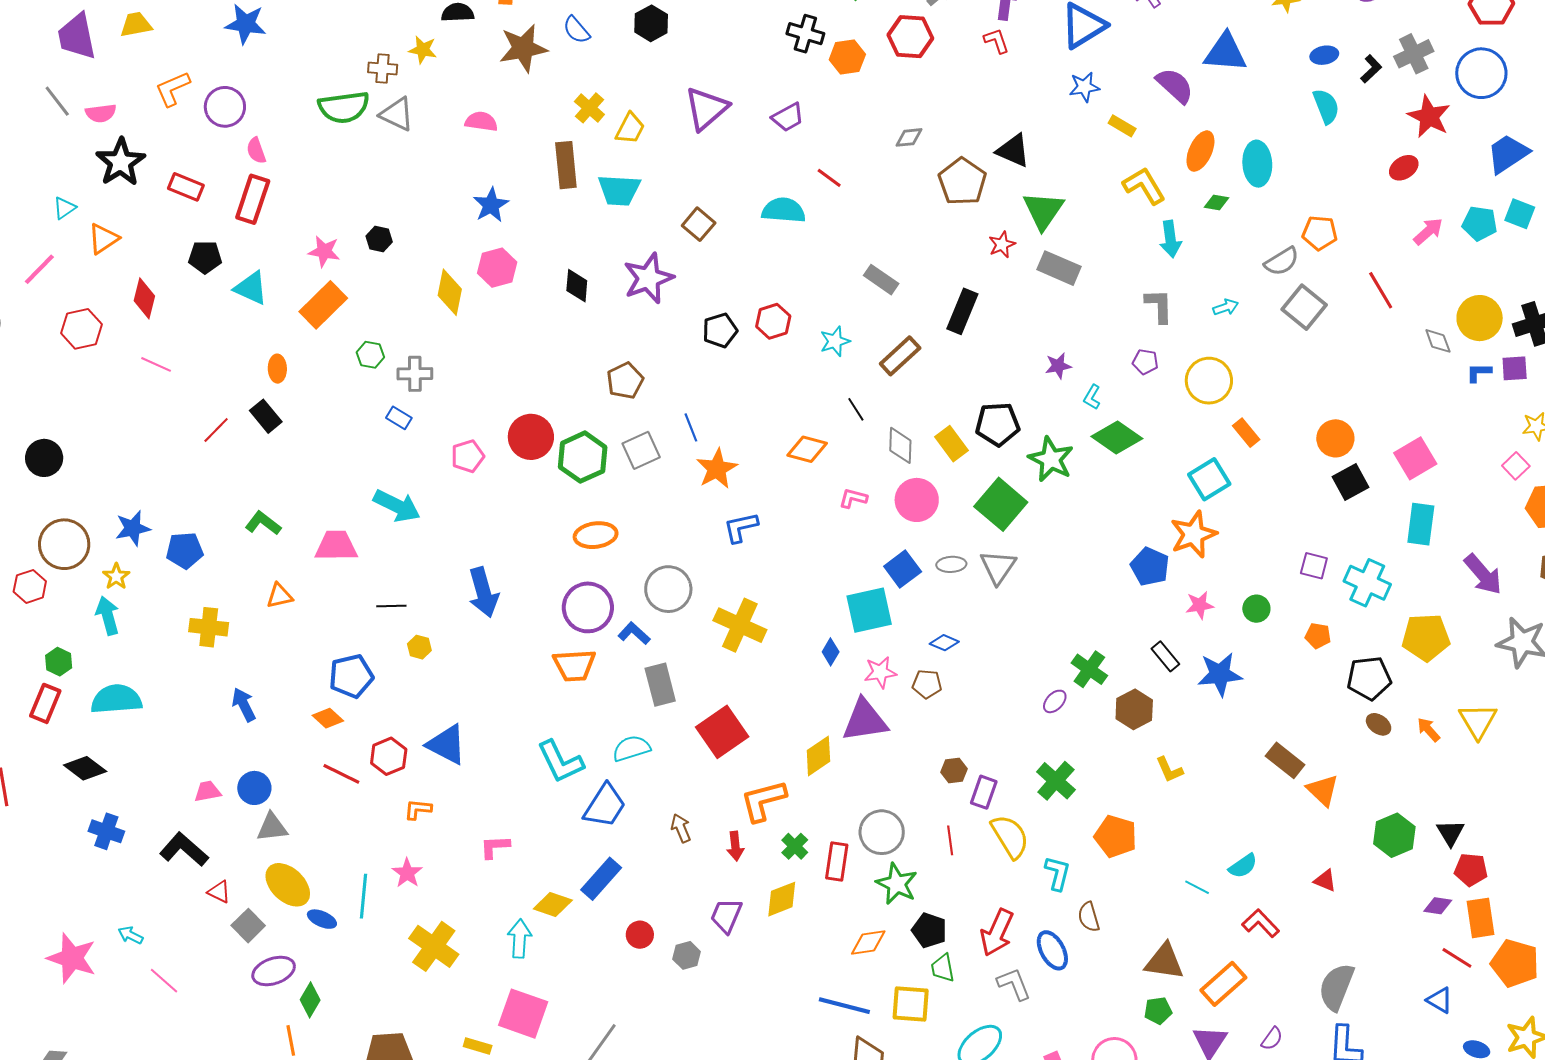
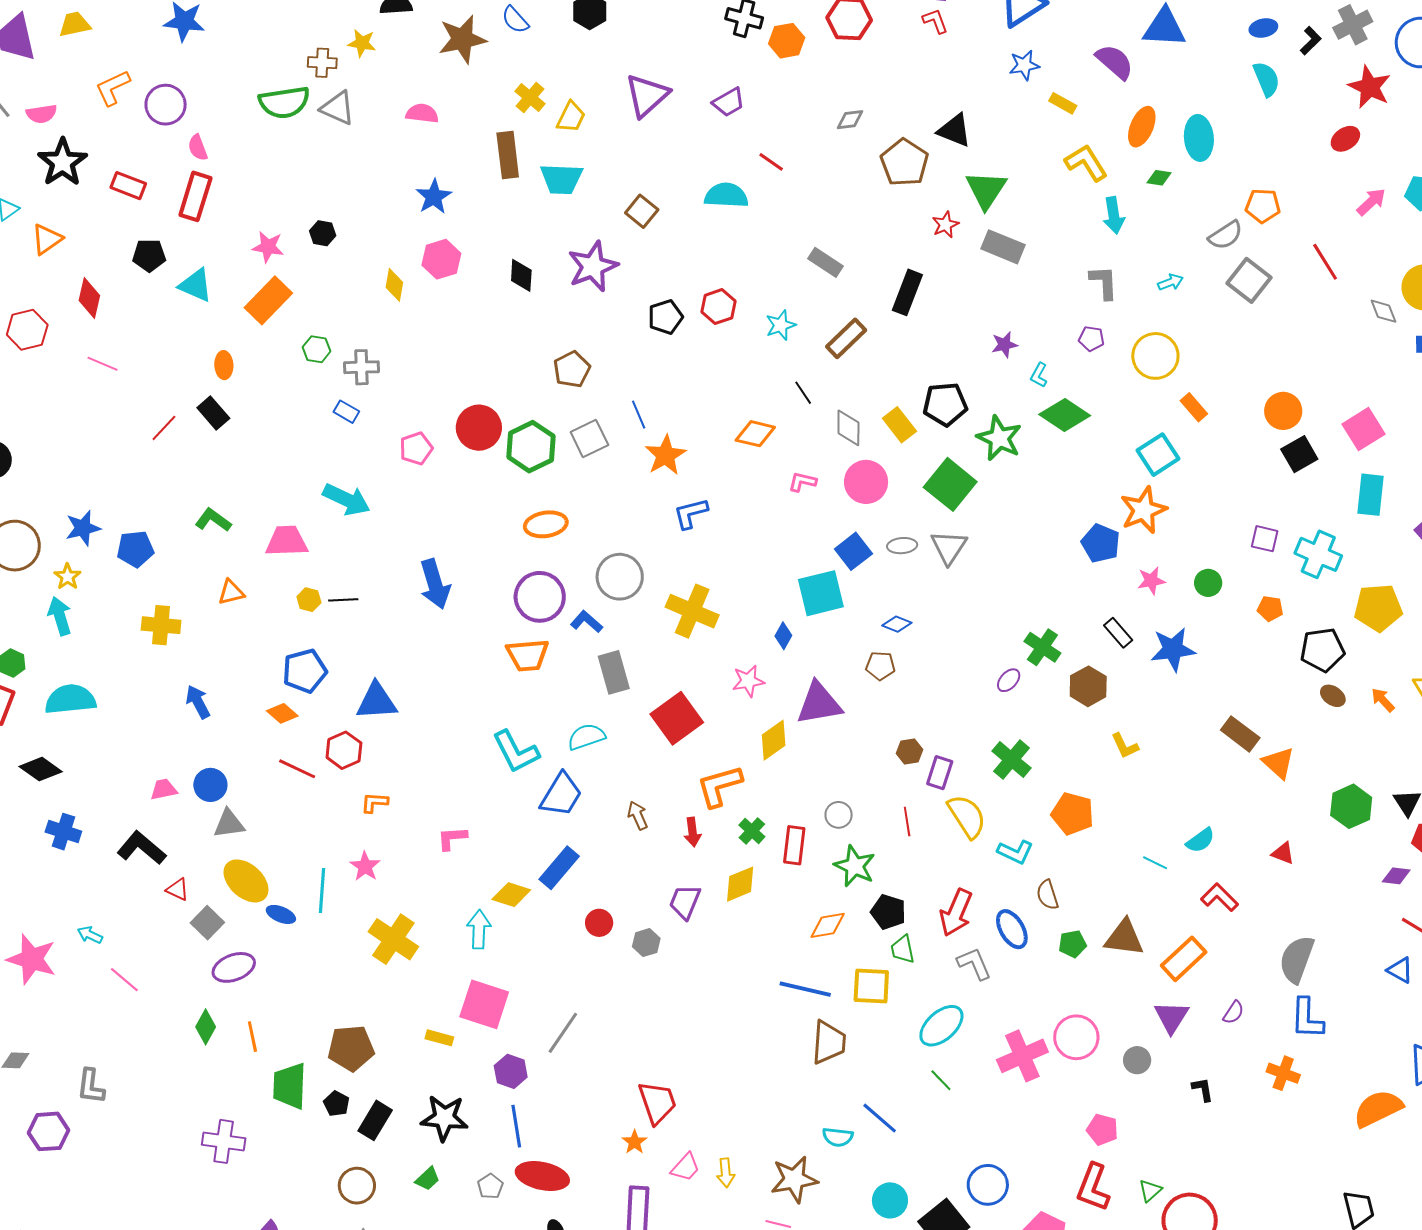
yellow diamond: (450, 292) -> (394, 285), size x0.7
yellow hexagon: (419, 647) -> (309, 600), moved
pink star: (880, 672) -> (748, 681), moved
blue triangle: (447, 745) -> (377, 701), moved, turned -30
gray circle: (882, 832) -> (839, 815), size x0.6
cyan L-shape: (1058, 873) -> (1015, 852), turned 102
green diamond: (310, 1000) -> (206, 1027), moved
green pentagon: (1158, 1011) -> (1072, 944), moved

